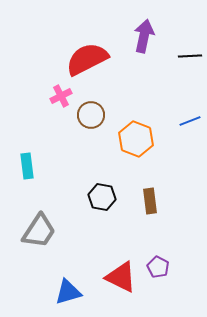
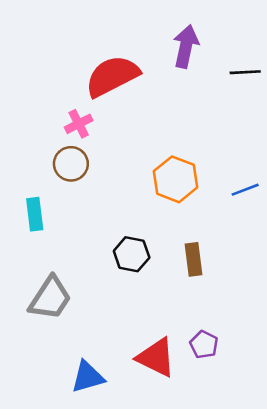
brown circle: (91, 115) -> (71, 164), moved
blue line: (190, 121) -> (245, 190), moved

